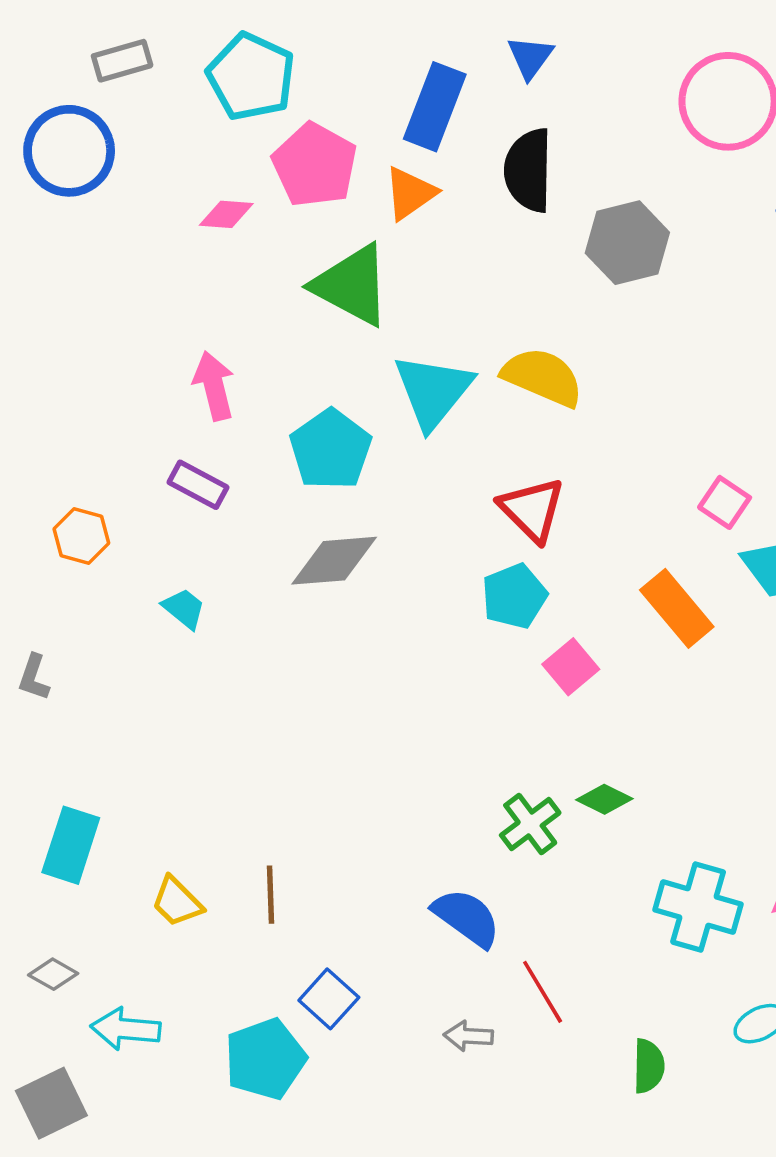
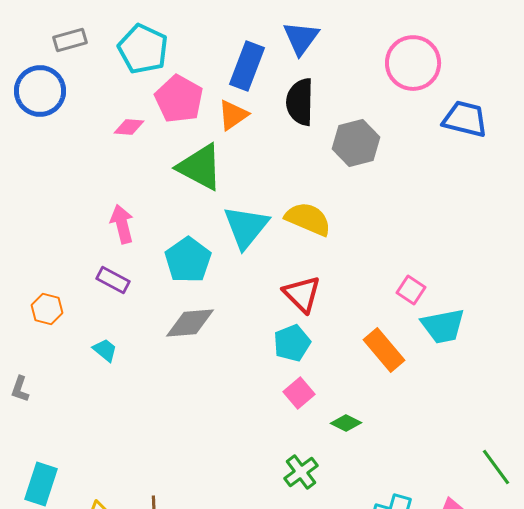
blue triangle: (530, 57) -> (301, 38), size x1.4
pink square: (571, 667) -> (299, 393), moved
green diamond: (604, 799) -> (346, 423), moved

